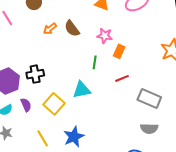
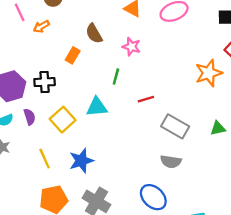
orange arrow: (50, 29) -> (41, 27), moved
orange rectangle: (119, 51) -> (73, 55), moved

